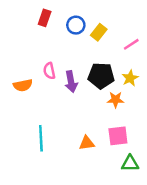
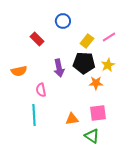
red rectangle: (45, 18) -> (37, 39), moved, turned -64
yellow rectangle: (99, 32) -> (87, 41), moved
pink semicircle: (49, 71) -> (41, 90), moved
green triangle: (130, 164) -> (92, 136), moved, turned 35

